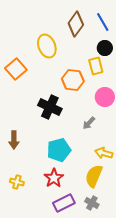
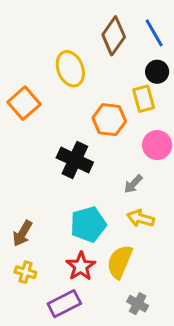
brown arrow: (14, 140) -> (22, 233), moved, turned 30
yellow arrow: (104, 153) -> (141, 218), moved
yellow semicircle: (94, 176) -> (120, 262), moved
purple rectangle: (64, 203) -> (64, 304), moved

